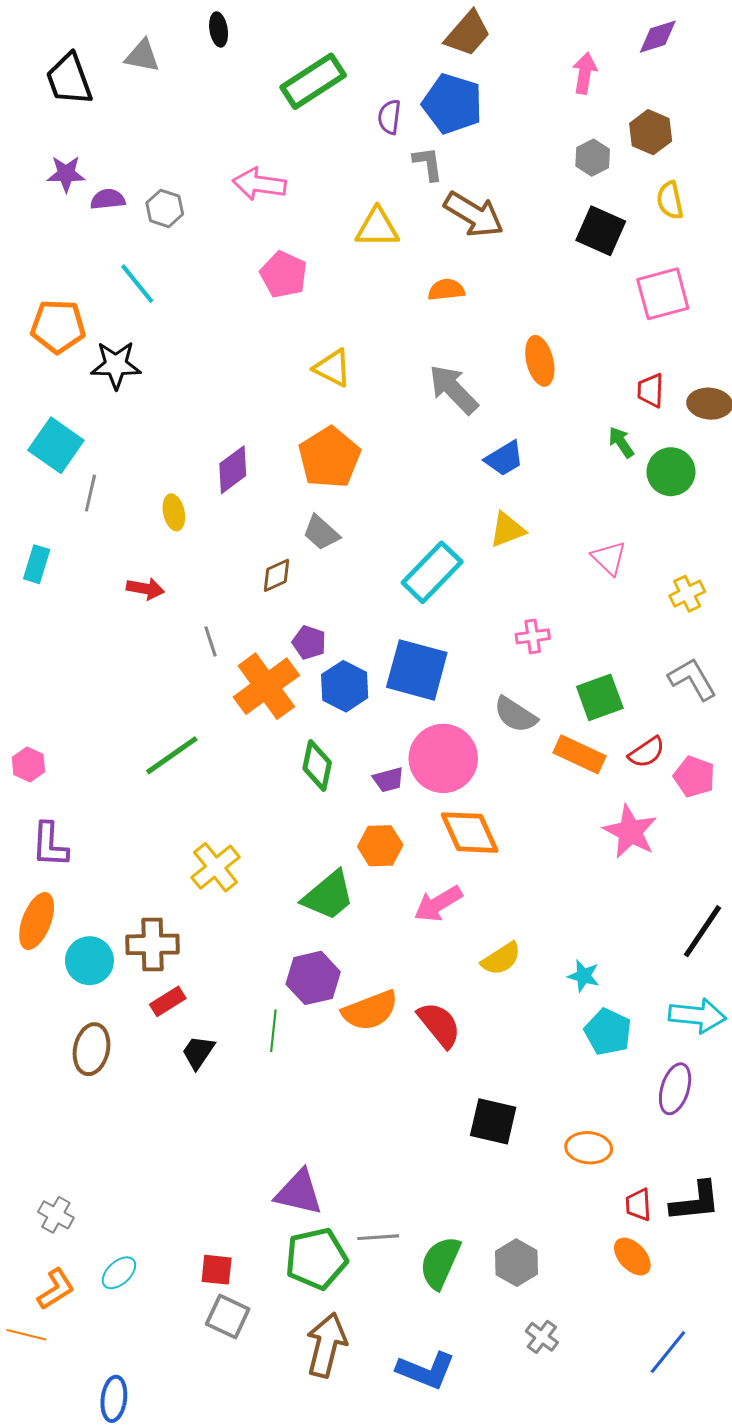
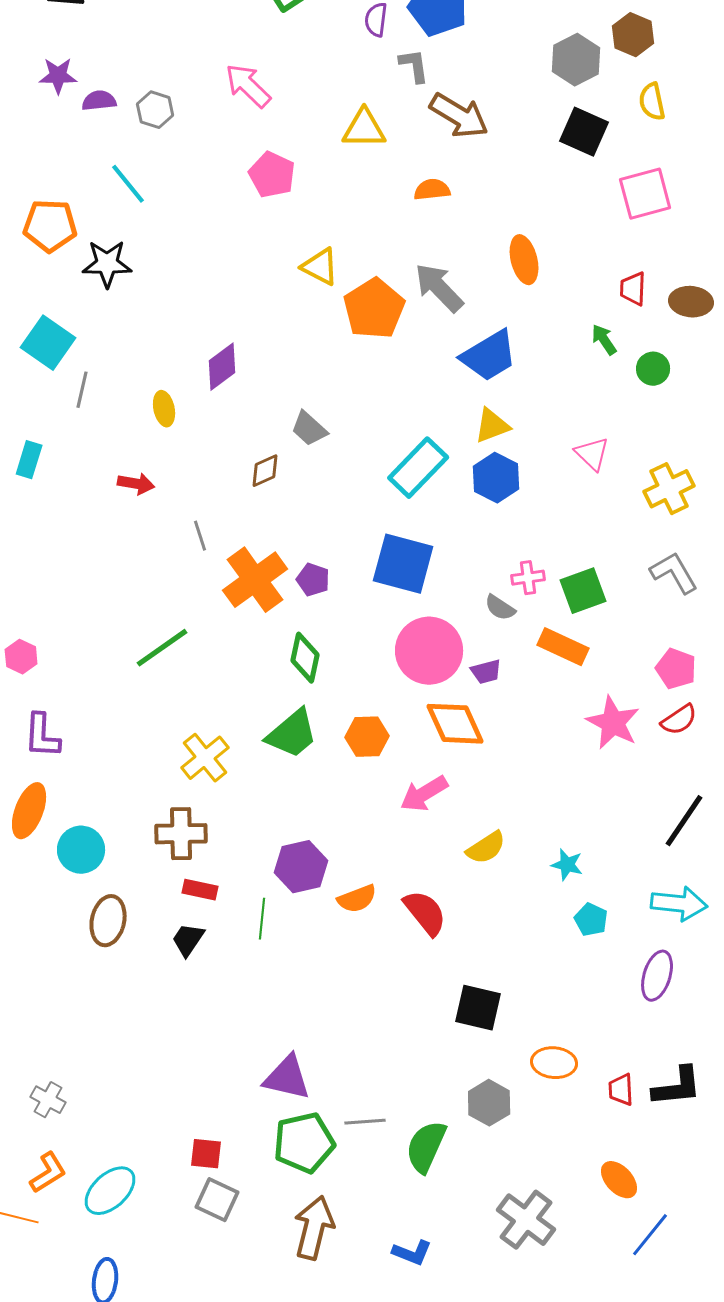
gray hexagon: (593, 158) -> (576, 60), size x1.4
pink arrow: (259, 184) -> (248, 86), turned 36
orange pentagon: (329, 457) -> (374, 309), moved
blue trapezoid: (504, 458) -> (489, 356), size x1.5
green circle: (671, 472) -> (653, 369), size x0.7
yellow cross: (687, 594) -> (669, 489), size x1.4
pink cross: (533, 636) -> (528, 578), moved
purple pentagon: (309, 642) -> (313, 580), moved
blue hexagon: (345, 686) -> (496, 478), moved
gray semicircle: (515, 715) -> (500, 608), size x0.7
red semicircle: (647, 752) -> (679, 720), moved
purple trapezoid: (388, 780) -> (486, 672), moved
green trapezoid: (328, 896) -> (292, 734), moved
brown cross: (152, 944) -> (181, 834), moved
red rectangle: (168, 1001) -> (200, 890), moved, turned 44
orange semicircle: (370, 1011) -> (357, 899), size x0.7
cyan pentagon: (608, 1032) -> (591, 920), size x0.7
brown ellipse: (91, 1049) -> (108, 921), moved
orange ellipse: (589, 1148) -> (554, 1063), moved
orange ellipse: (632, 1257) -> (619, 1180), moved
gray hexagon: (516, 1263) -> (489, 1103), moved
cyan ellipse: (119, 1273) -> (110, 1191), moved, size x1.5
gray cross: (542, 1337) -> (526, 1220), size x1.8
blue L-shape: (426, 1370) -> (412, 1253), size x0.7

